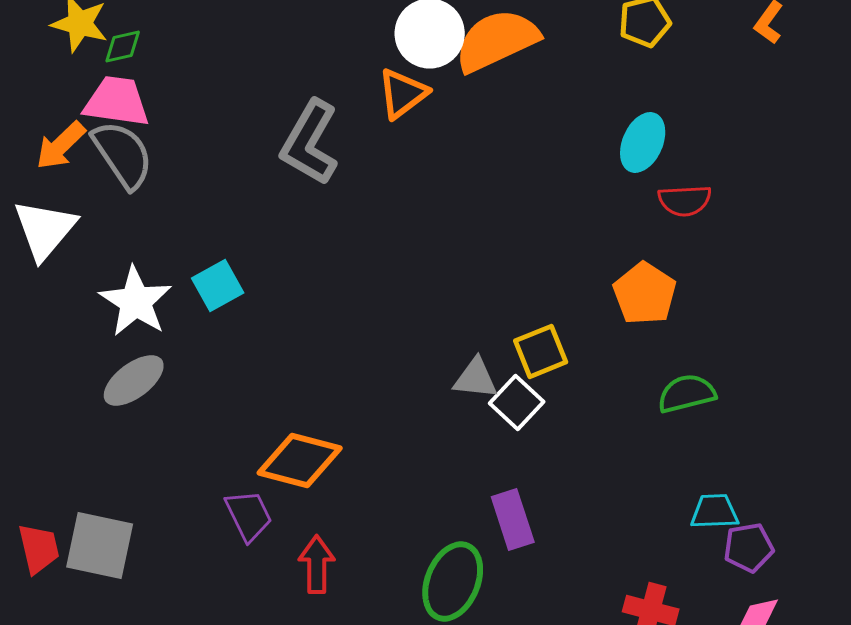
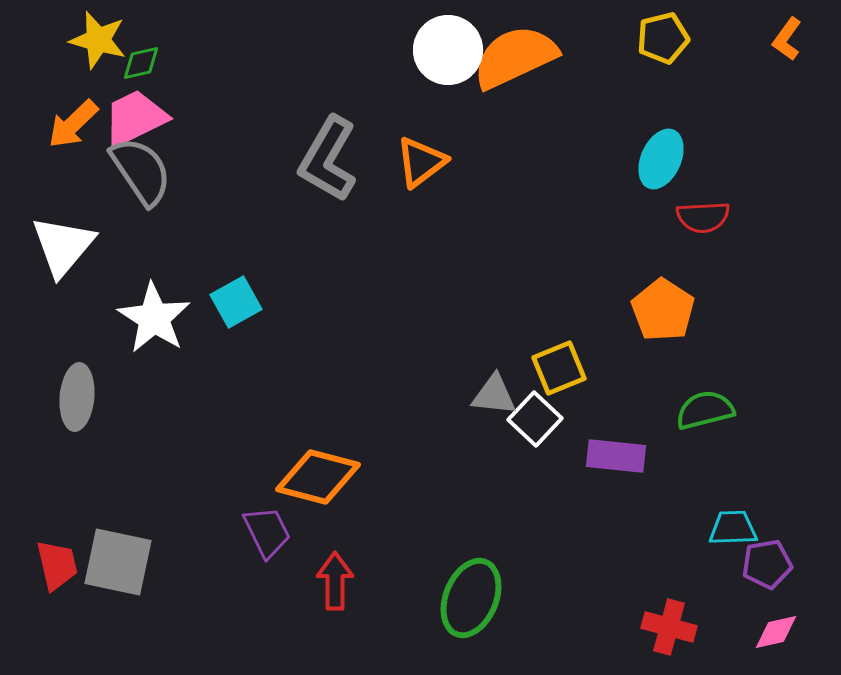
orange triangle: (403, 93) -> (421, 162), moved
pink trapezoid: (117, 101) -> (135, 118), turned -34
orange arrow: (61, 145) -> (73, 124), moved
gray ellipse: (134, 380) -> (77, 397), moved, turned -48
purple rectangle: (513, 519) -> (616, 456), moved, turned -66

